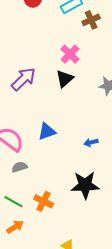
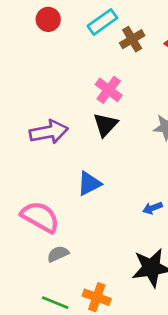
purple arrow: (23, 79) -> (49, 132), turned 40
blue triangle: (47, 131) -> (89, 184), moved

